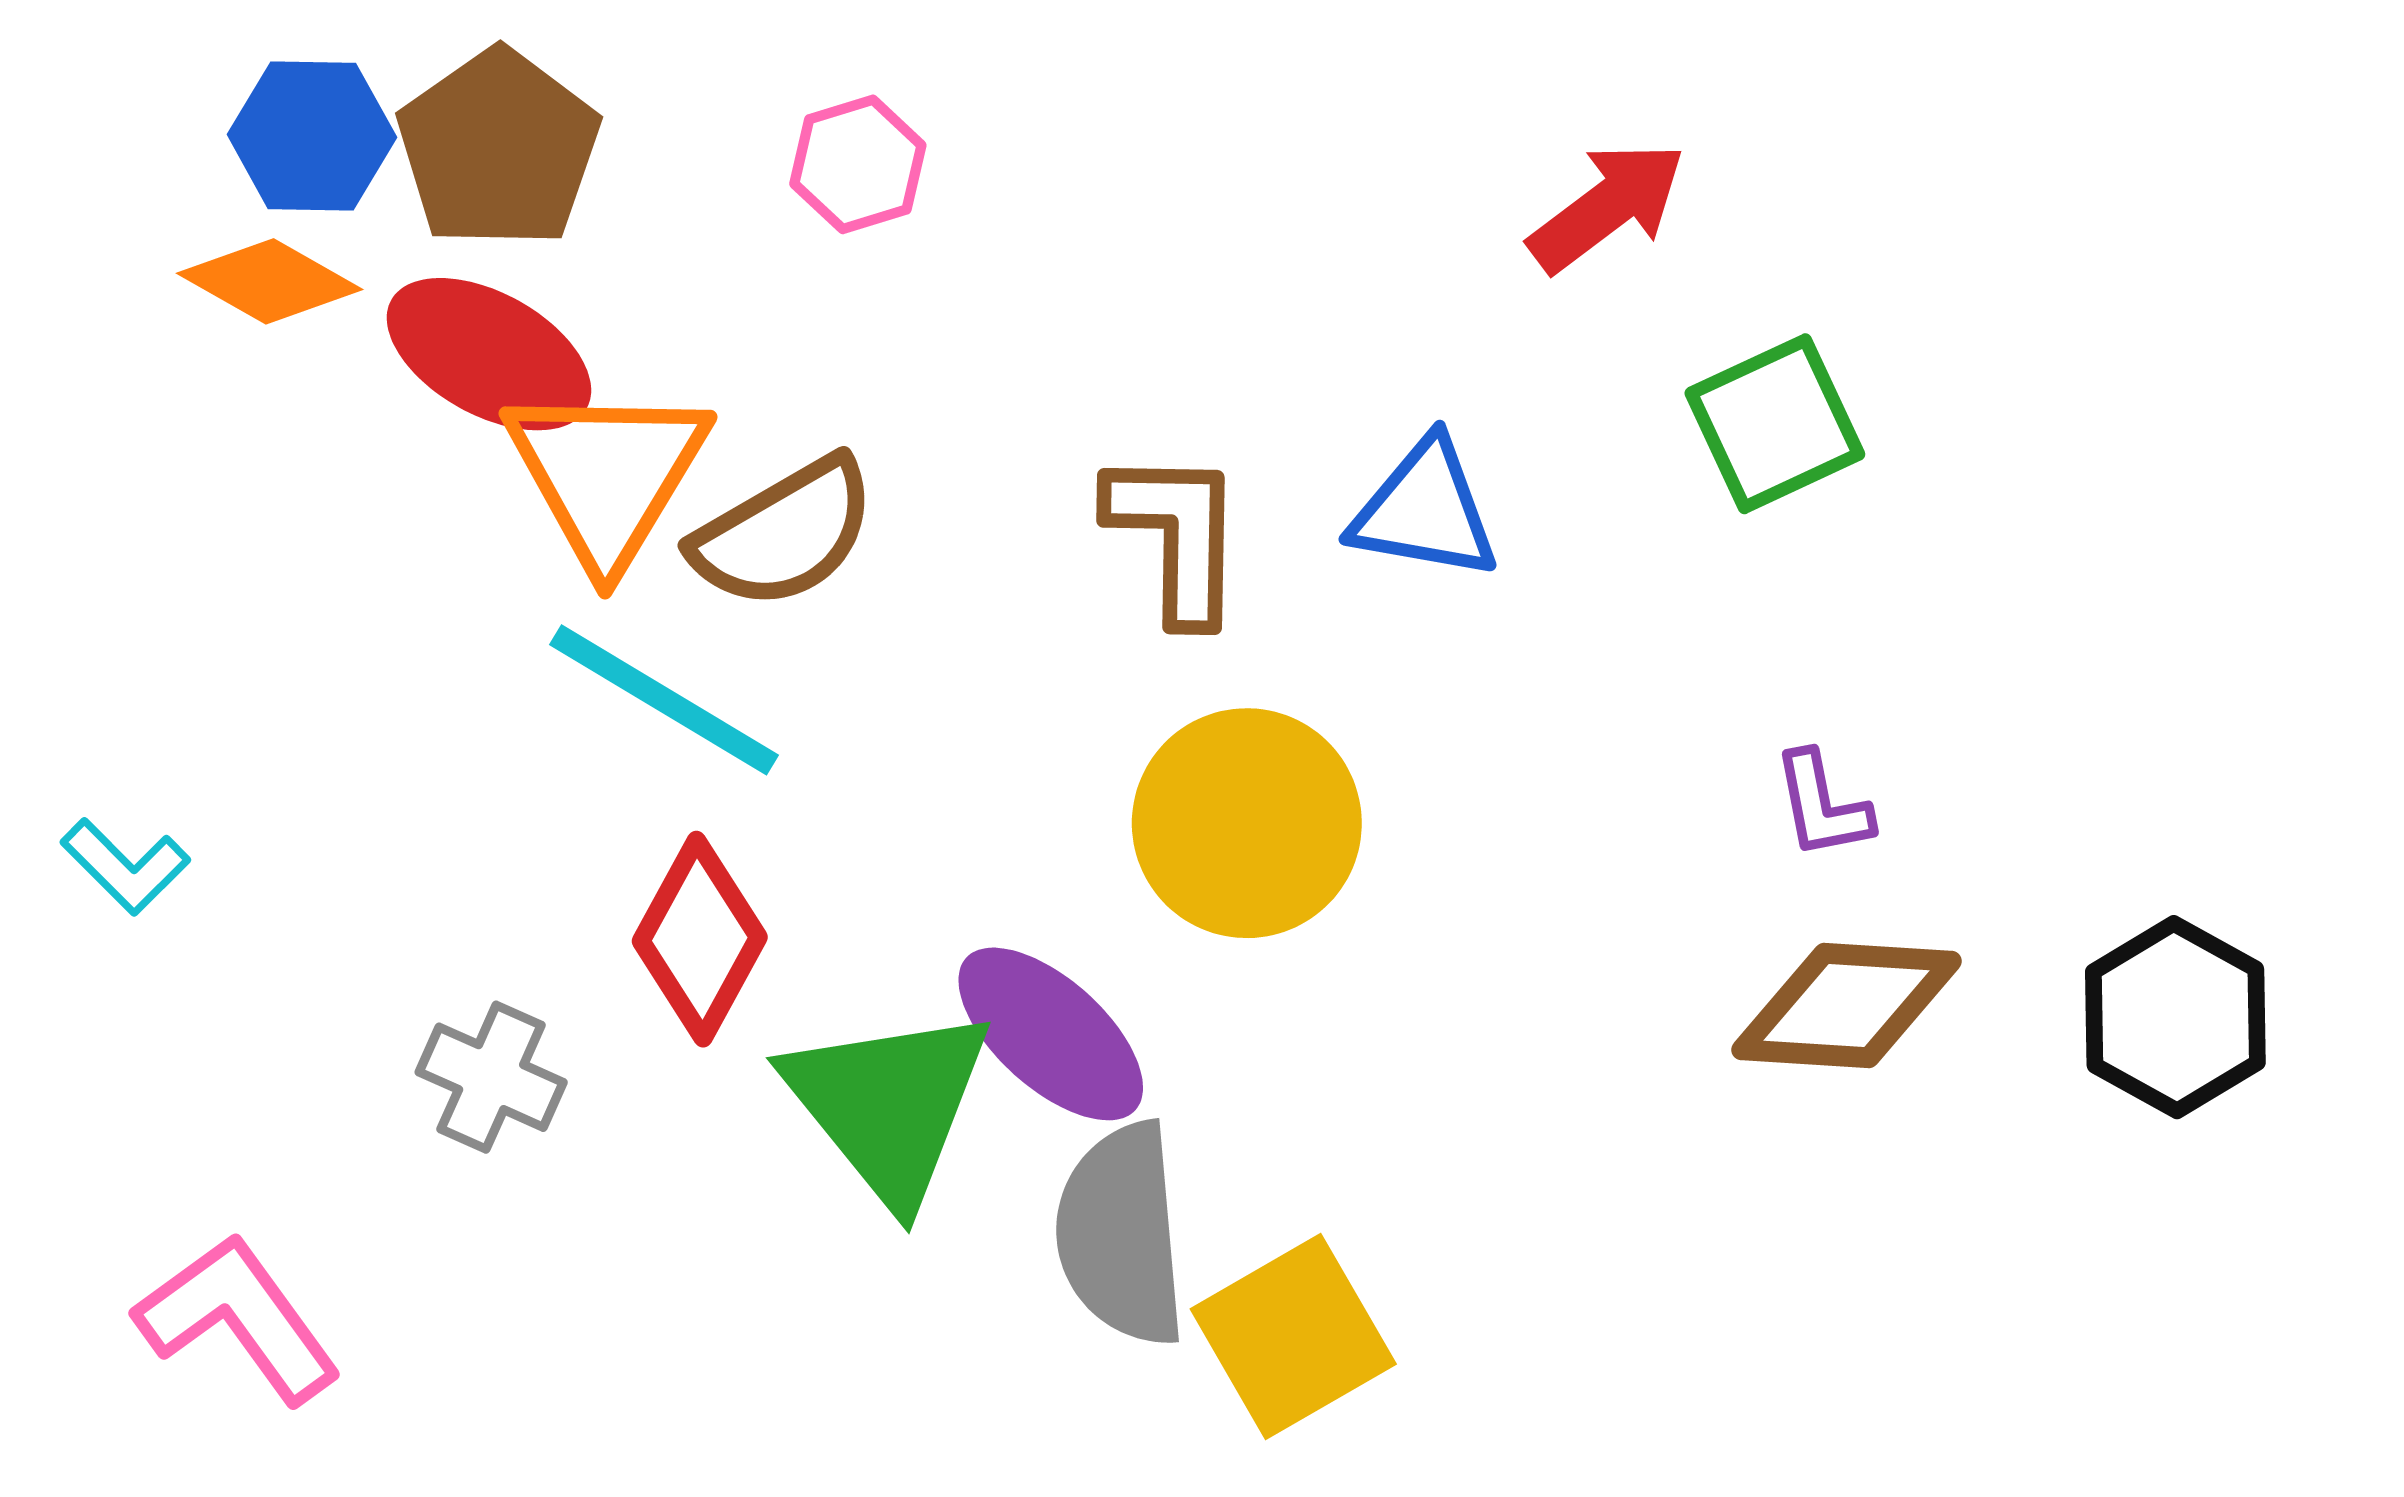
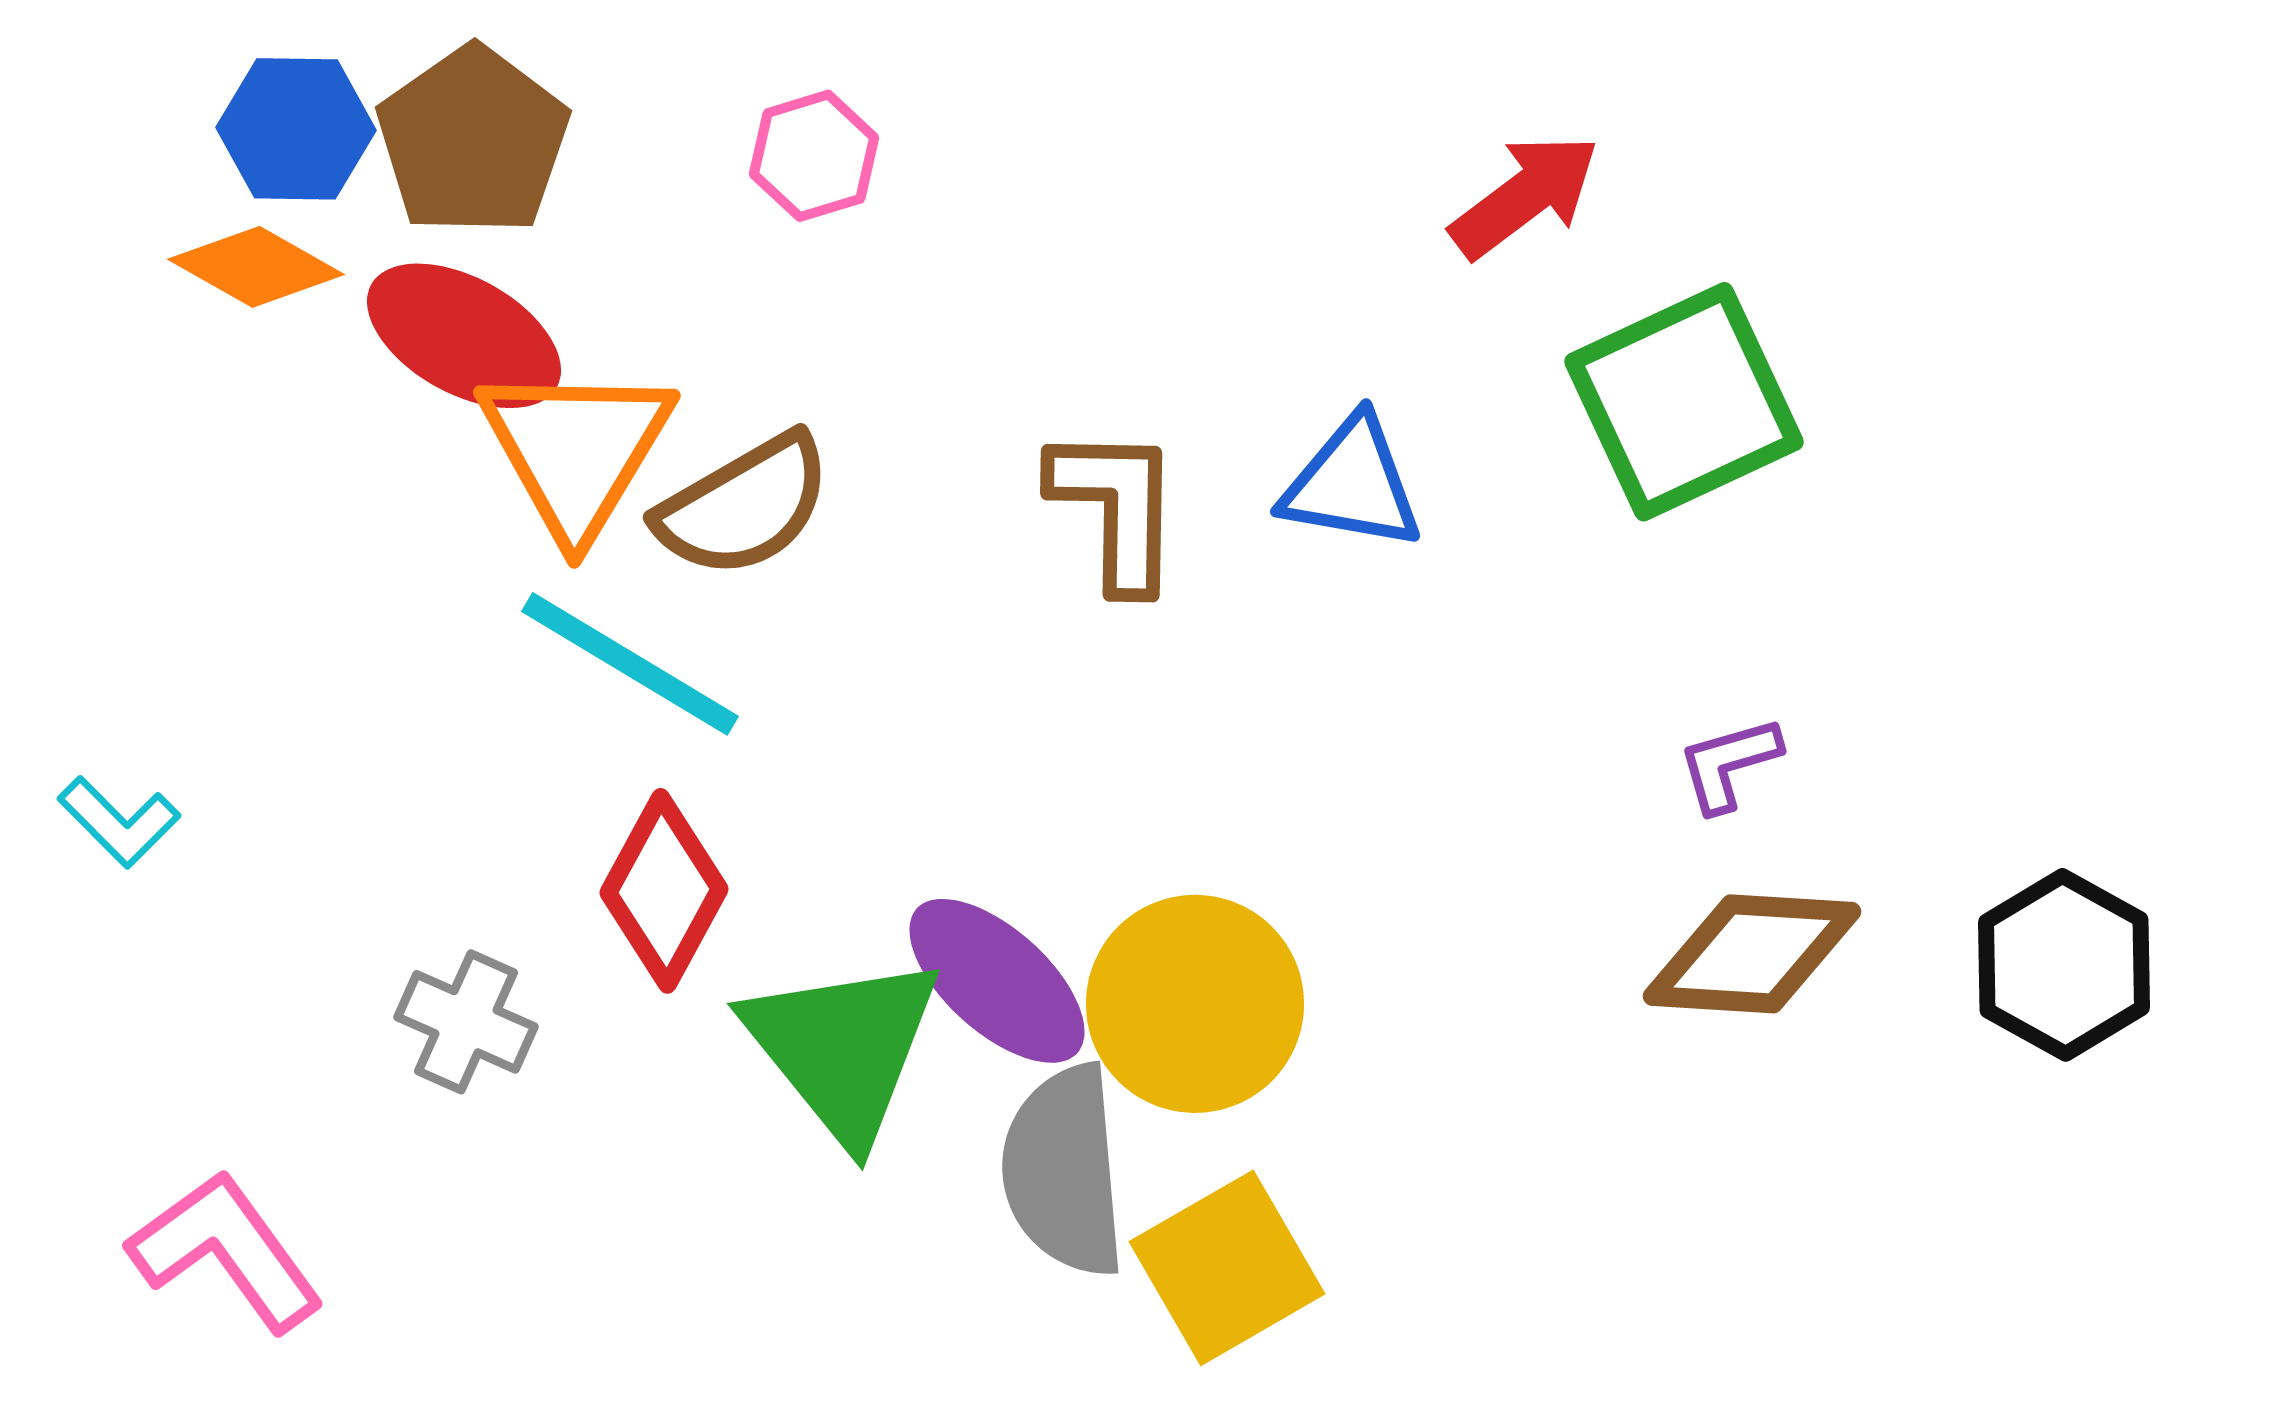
green square: (1775, 424) -> (1684, 402), size x1.4
purple L-shape: (1822, 805) -> (1729, 764), turned 85
yellow circle: (1247, 823) -> (1195, 1004), moved

